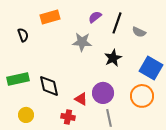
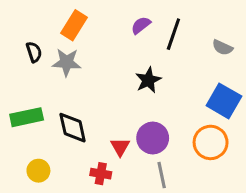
orange rectangle: (50, 17) -> (74, 25), turned -42
gray semicircle: (139, 32) -> (222, 47), moved
gray star: (82, 42) -> (67, 62), moved
black star: (113, 58) -> (148, 80), moved
red triangle: (81, 99) -> (120, 147), turned 32

